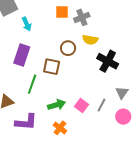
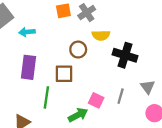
cyan arrow: (27, 24) -> (27, 32), turned 120
pink square: (82, 105) -> (96, 100), moved
gray line: (102, 105) -> (121, 96), moved

